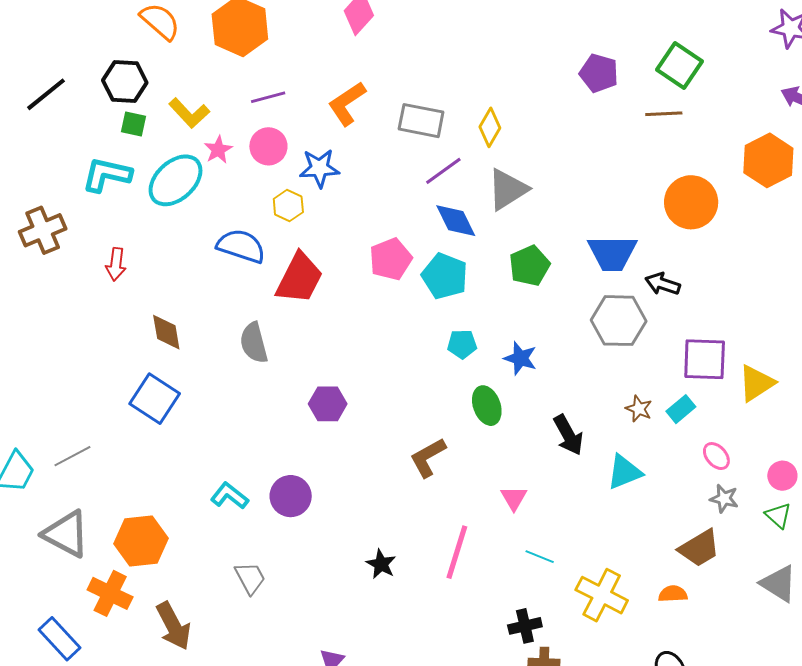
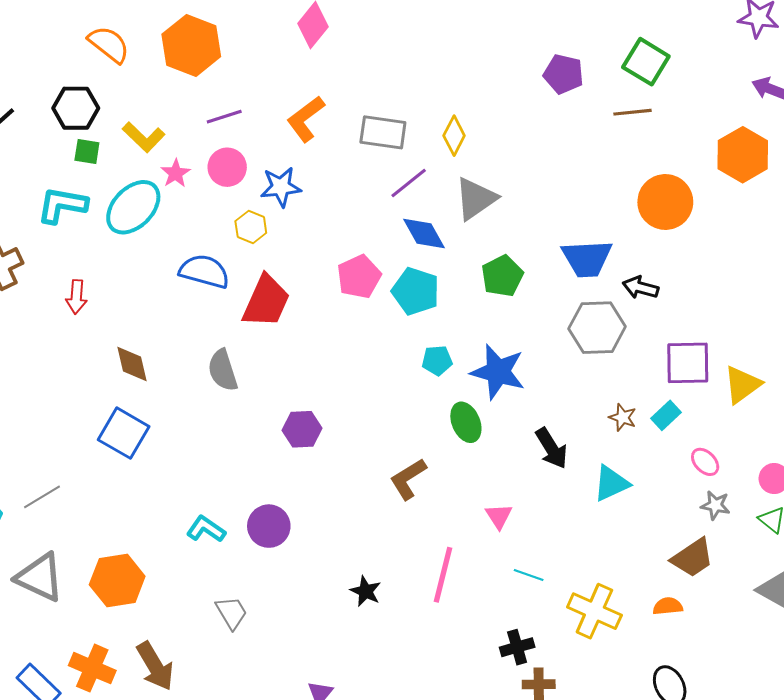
blue star: (520, 358) -> (498, 372), size x1.6
orange cross: (110, 593) -> (92, 668), moved

